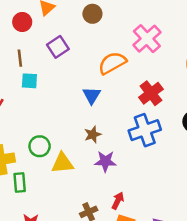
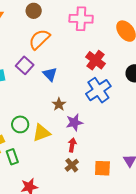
pink cross: (147, 39) -> (81, 19), turned -30
purple square: (58, 47) -> (25, 65), moved
orange semicircle: (112, 63) -> (39, 39), moved
red arrow: (118, 201) -> (72, 145), moved

